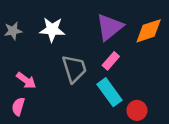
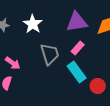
purple triangle: (110, 27) -> (77, 22), turned 30
white star: (52, 30) -> (33, 24), turned 30

